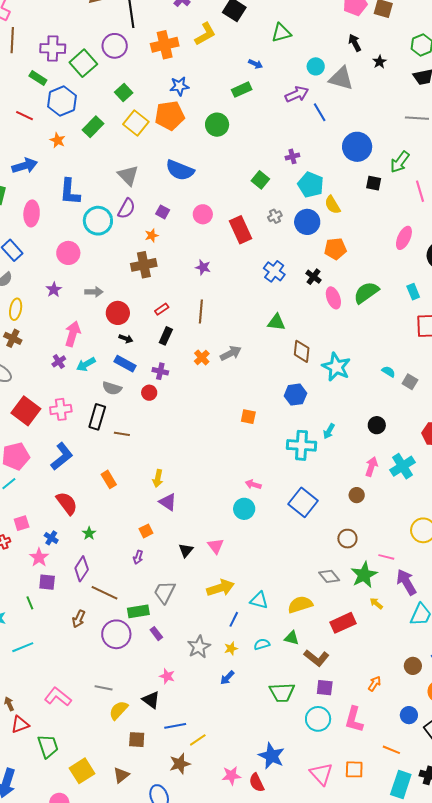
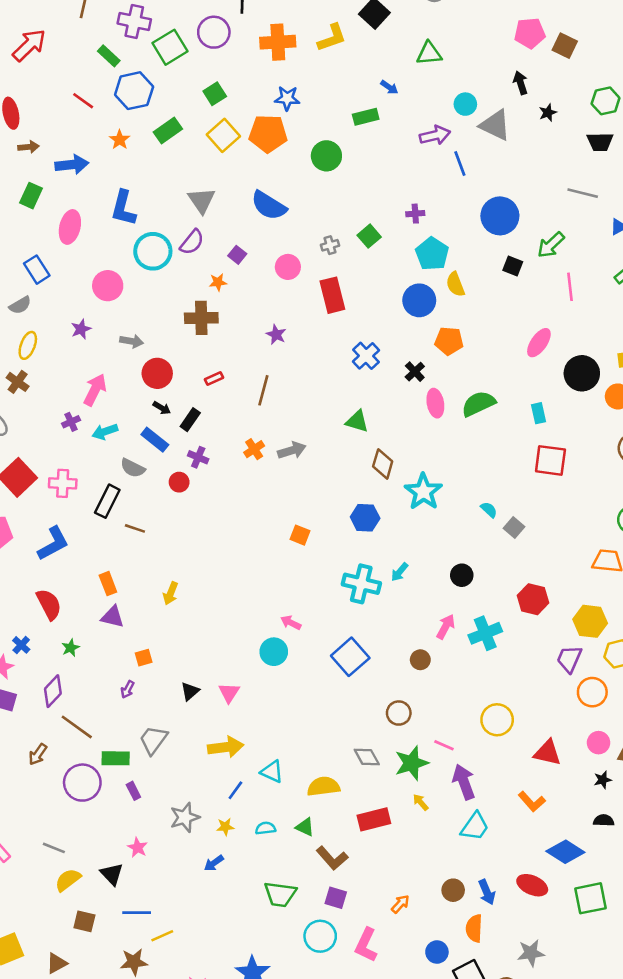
gray cross: (275, 216) -> (330, 245), moved
black rectangle: (166, 336) -> (190, 420), moved
purple triangle: (168, 502) -> (113, 617), moved, turned -30

